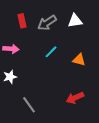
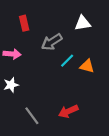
gray arrow: (47, 23) -> (52, 42), moved
cyan line: (51, 52) -> (67, 61), moved
red arrow: (75, 98) -> (68, 111), moved

